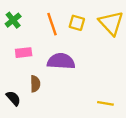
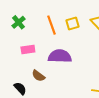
yellow square: (77, 23) -> (73, 23), turned -32
brown semicircle: (35, 84) -> (38, 76), turned 128

